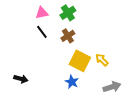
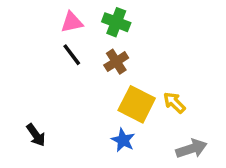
green cross: (68, 13) -> (116, 22), turned -35
black arrow: (21, 79) -> (36, 135), turned 40

